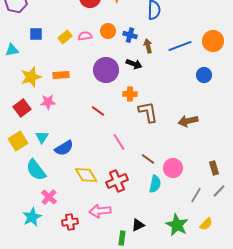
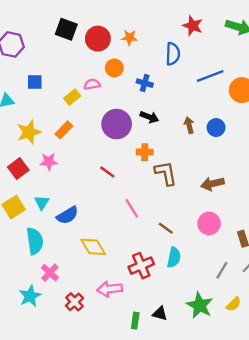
orange circle: (108, 31) -> (114, 68), moved
yellow rectangle: (65, 37) -> (72, 97), moved
brown arrow: (148, 46) -> (189, 125), moved
blue line: (180, 46) -> (210, 76), moved
orange rectangle: (61, 75) -> (64, 130), turned -42
blue circle: (204, 75) -> (216, 128), moved
pink circle: (173, 168) -> (209, 223), moved
cyan semicircle: (36, 170) -> (35, 241), turned -150
red cross: (117, 181) -> (141, 266), moved
red cross: (70, 222) -> (74, 302), turned -35
black triangle: (138, 225) -> (160, 314), moved, turned 40

